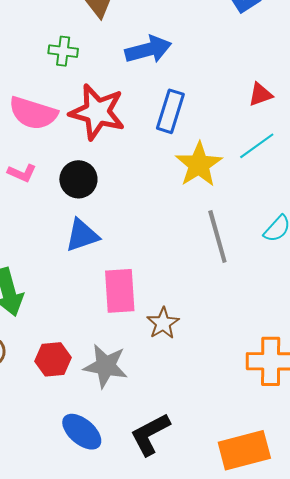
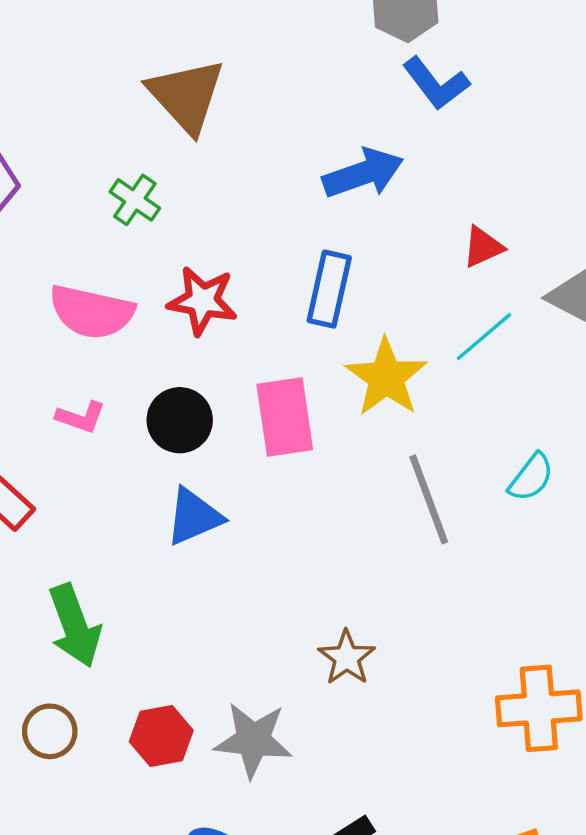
blue arrow: (148, 50) -> (363, 173), moved
green cross: (63, 51) -> (135, 200), turned 32
red star: (97, 112) -> (203, 301), size x0.7
pink rectangle: (120, 291) -> (285, 417), moved

